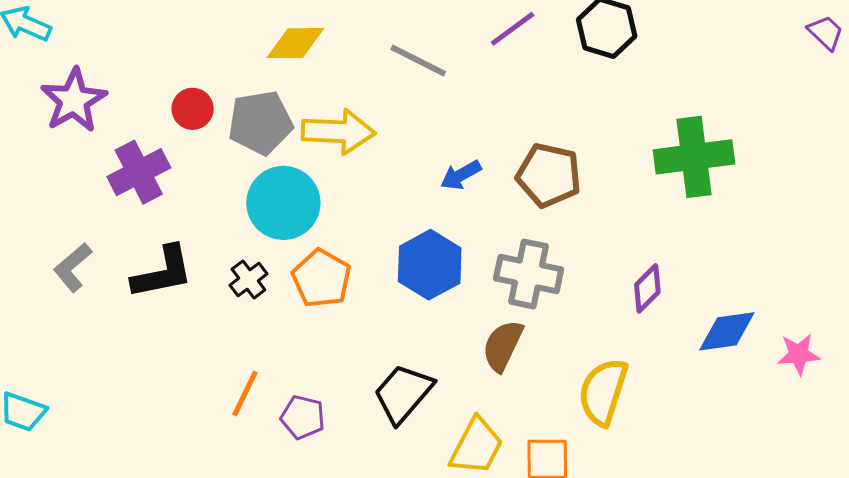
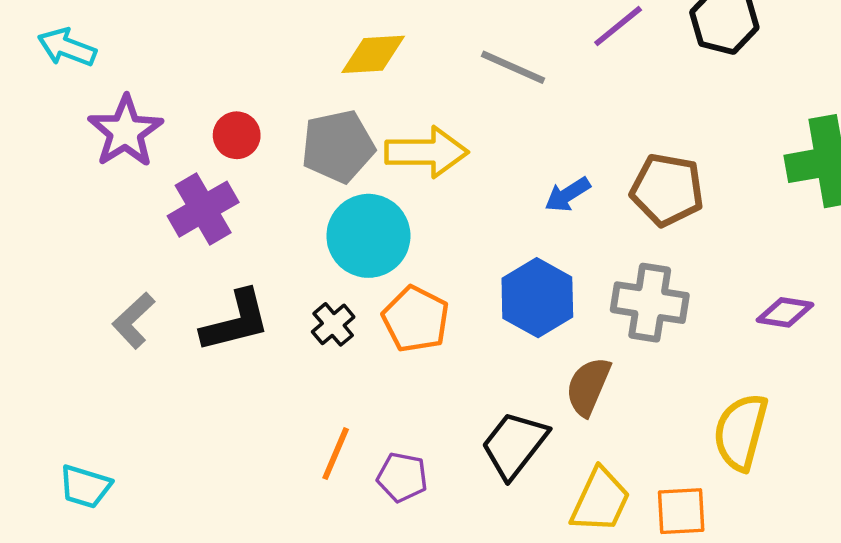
red circle: (193, 109) -> (237, 135), moved
purple diamond: (647, 288) -> (785, 312), turned 57
brown semicircle: (503, 346) -> (588, 386), moved

